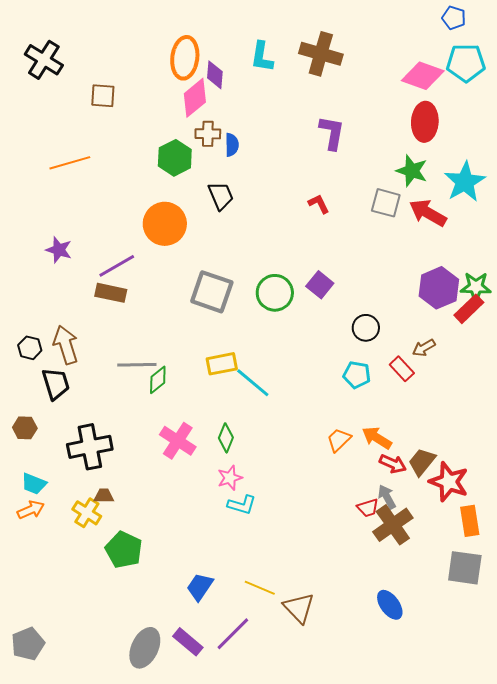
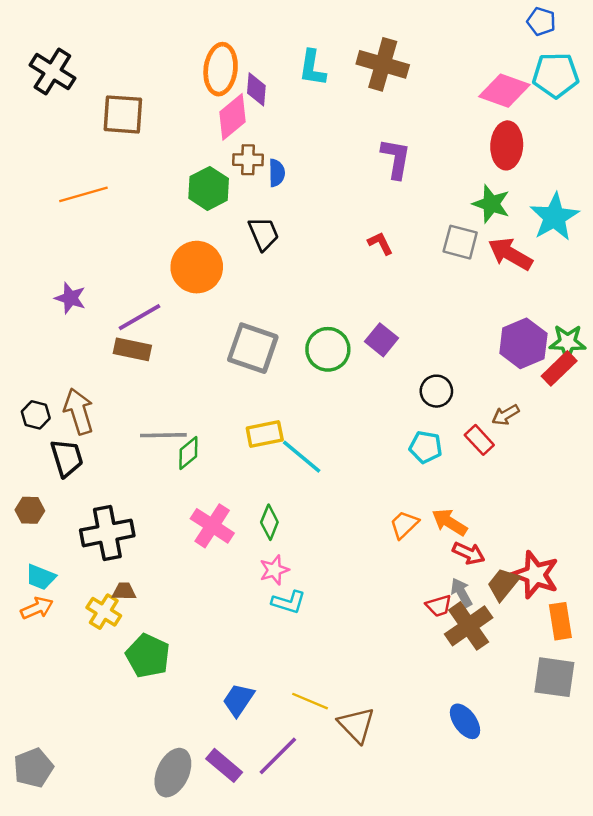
brown square: (103, 96) -> (123, 114), size x1.4
brown trapezoid: (422, 462) -> (503, 584), moved

